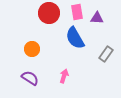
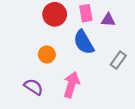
orange circle: (32, 49) -> (47, 54), moved
pink arrow: (64, 76) -> (71, 85), size x1.6

